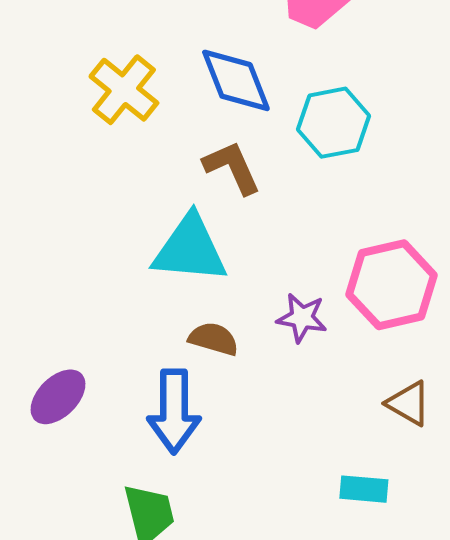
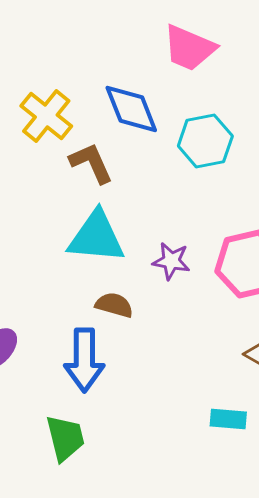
brown L-shape: (232, 167) -> (91, 163), moved
purple star: (302, 318) -> (171, 261), moved

